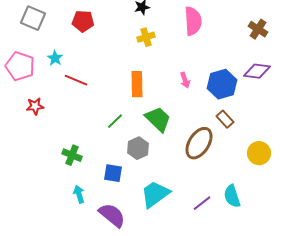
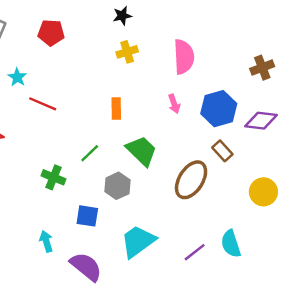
pink semicircle: (193, 21) -> (184, 57), moved
brown cross: (258, 29) -> (262, 68), moved, turned 36
purple diamond: (257, 71) -> (261, 121), moved
orange rectangle: (137, 84) -> (116, 109), size x0.7
green cross: (72, 155) -> (53, 177), moved

